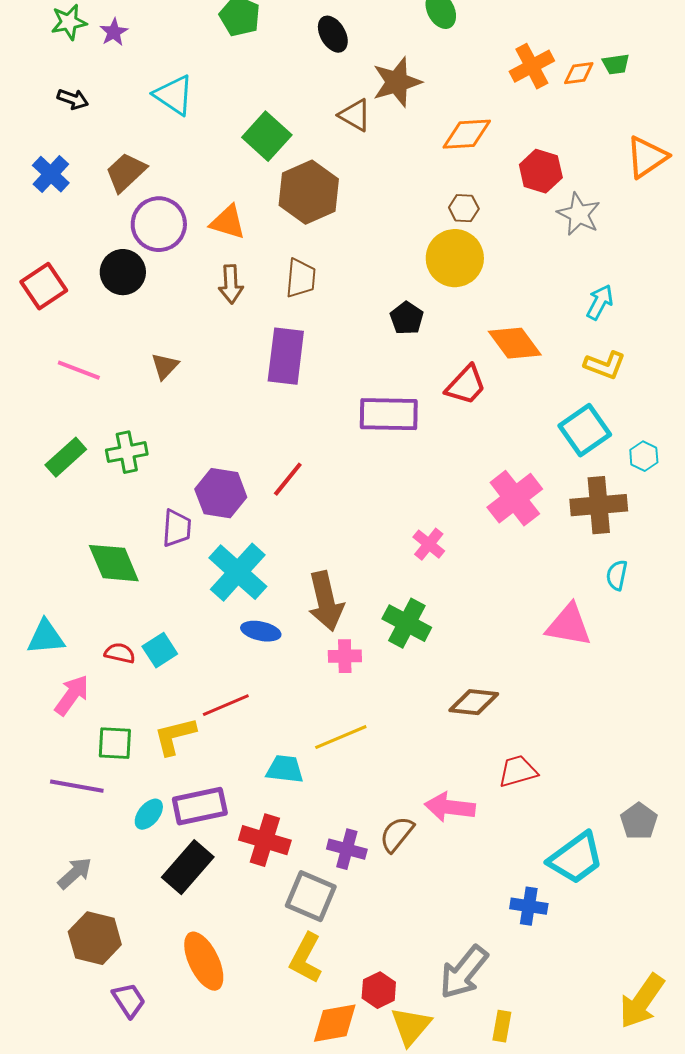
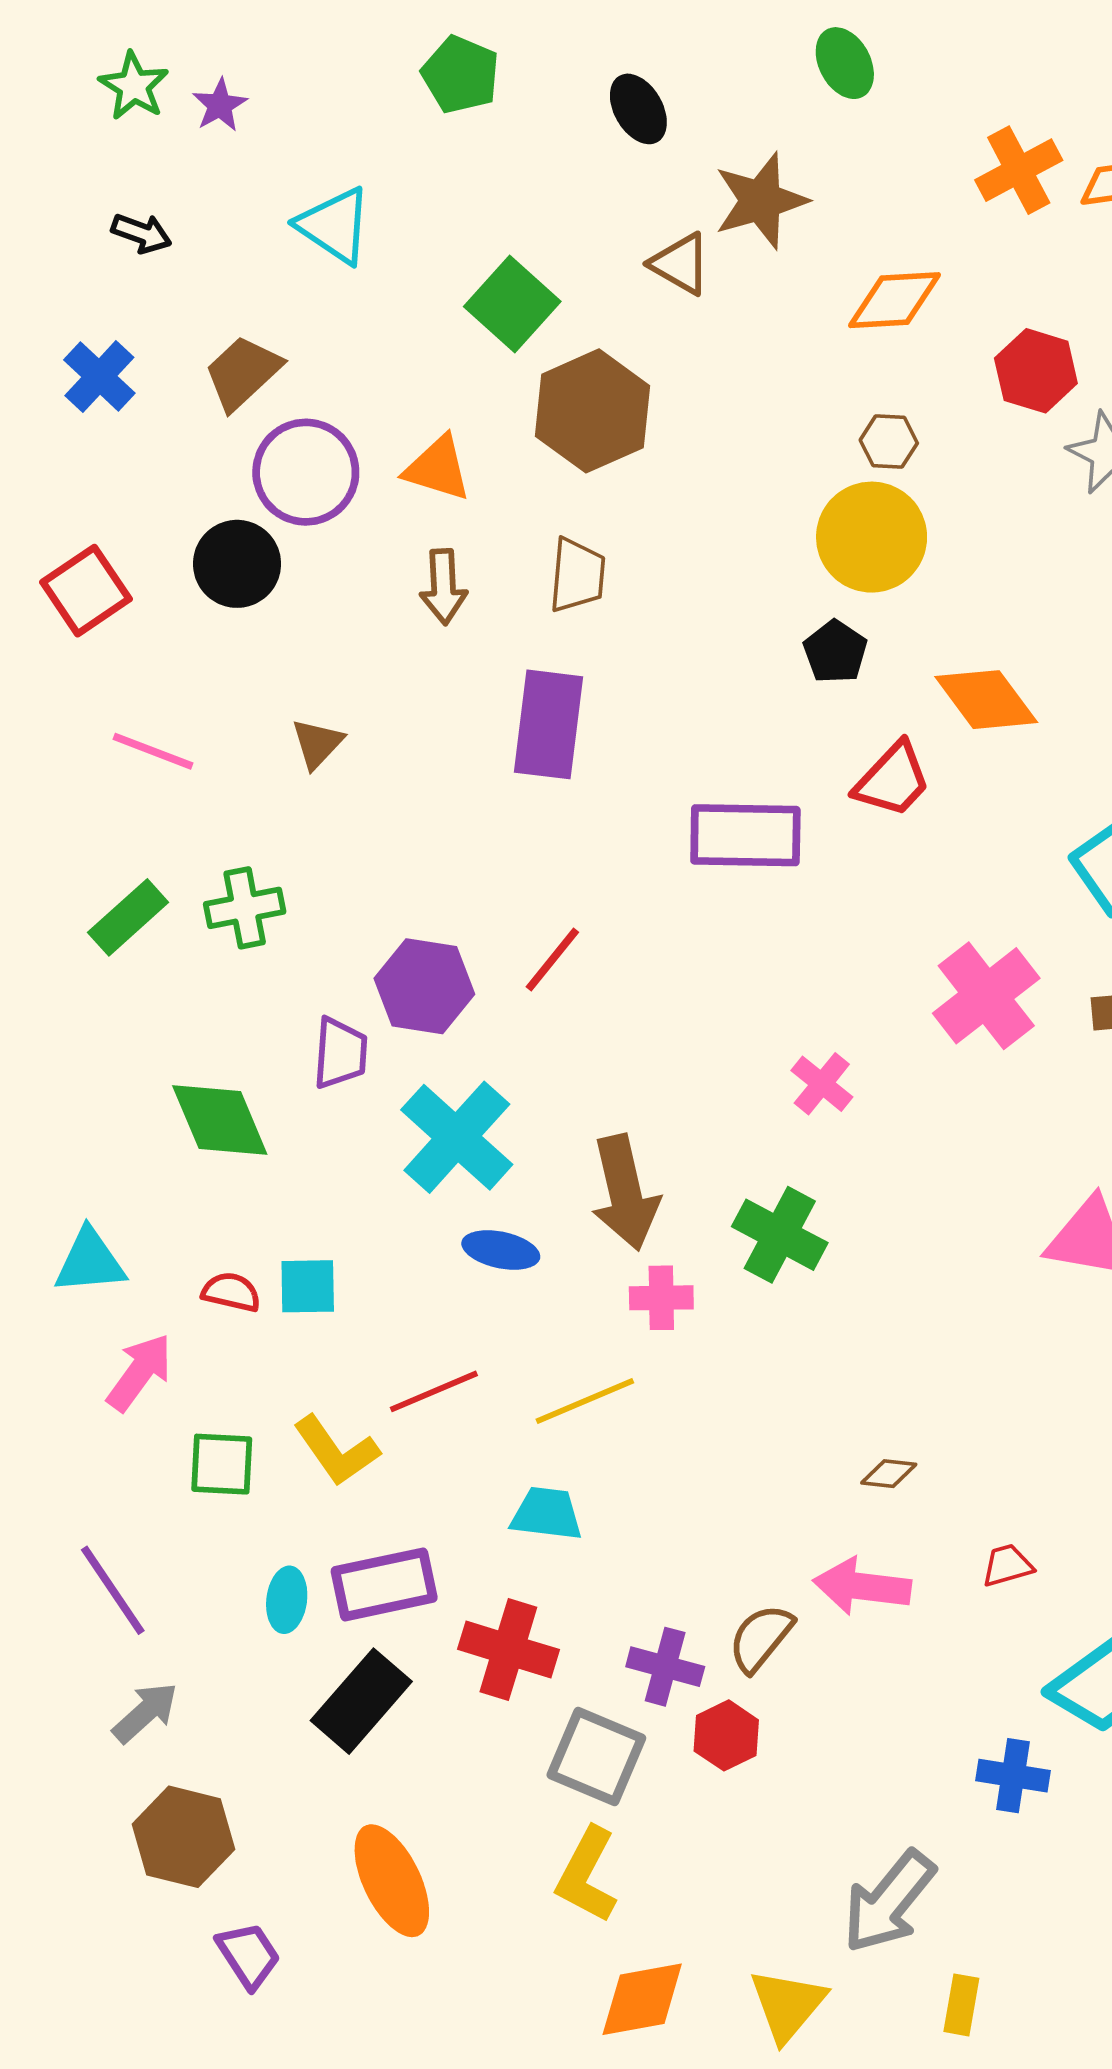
green star: (69, 22) -> (134, 86), turned -30
black pentagon: (407, 318) -> (835, 652), moved
cyan square: (160, 650) -> (308, 1286), turned 32
brown diamond: (474, 702) -> (889, 1474), moved, size x0.6
yellow L-shape: (175, 736) -> (336, 1451), turned -111
yellow line: (341, 737) -> (585, 1401), moved
red trapezoid: (518, 771) -> (1007, 1565), moved, size x0.7
purple line: (77, 786) -> (113, 1590), moved, turned 46
cyan ellipse: (149, 814) -> (287, 1600), turned -32
red hexagon: (379, 990) -> (726, 1735), moved

